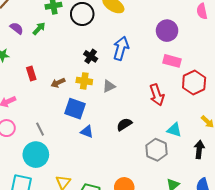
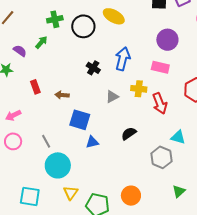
purple semicircle: (17, 28) -> (20, 51), moved
pink rectangle: (172, 61) -> (160, 67), moved
yellow cross: (84, 81) -> (139, 89), moved
brown arrow: (58, 83) -> (62, 95), turned 32
blue triangle: (87, 132) -> (92, 142), turned -32
cyan circle: (36, 155) -> (58, 165), moved

